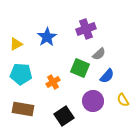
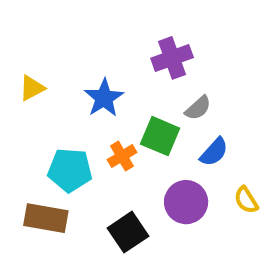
blue star: (47, 37) -> (104, 98), moved
cyan pentagon: (21, 74) -> (70, 170), moved
orange cross: (53, 82) -> (122, 156), moved

